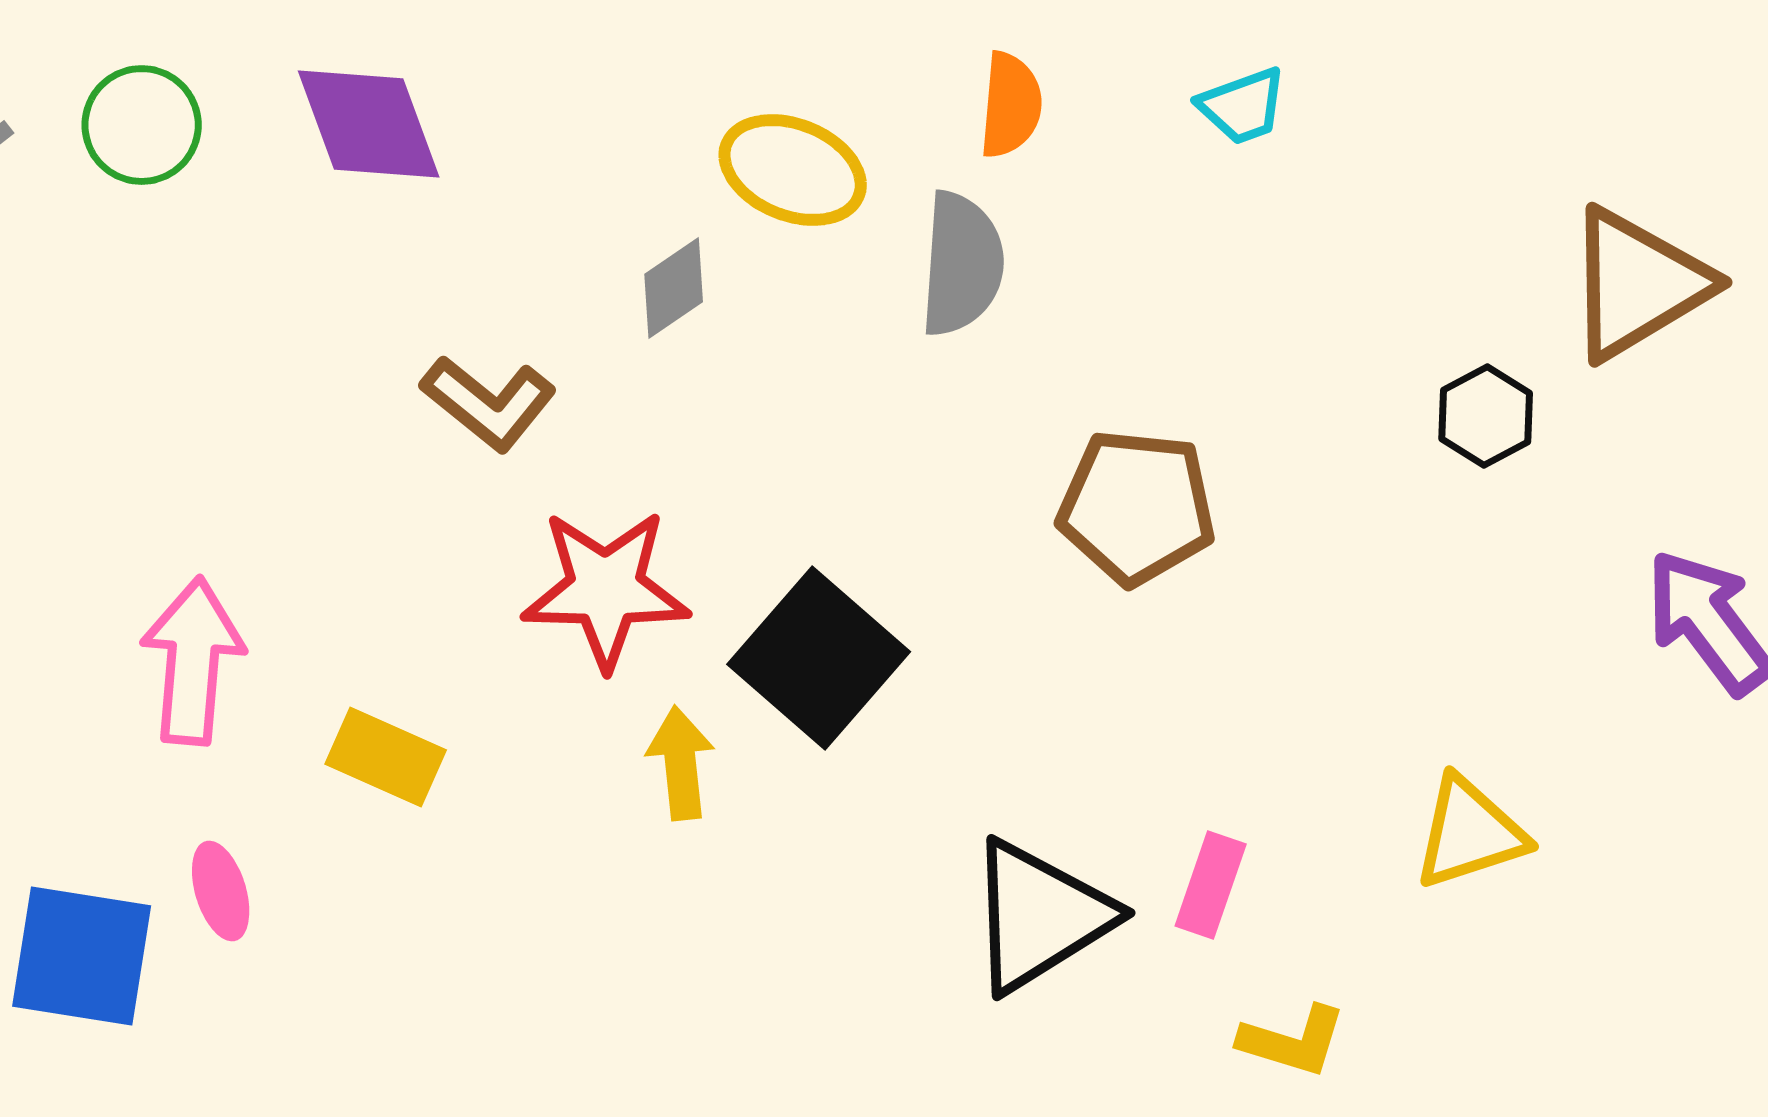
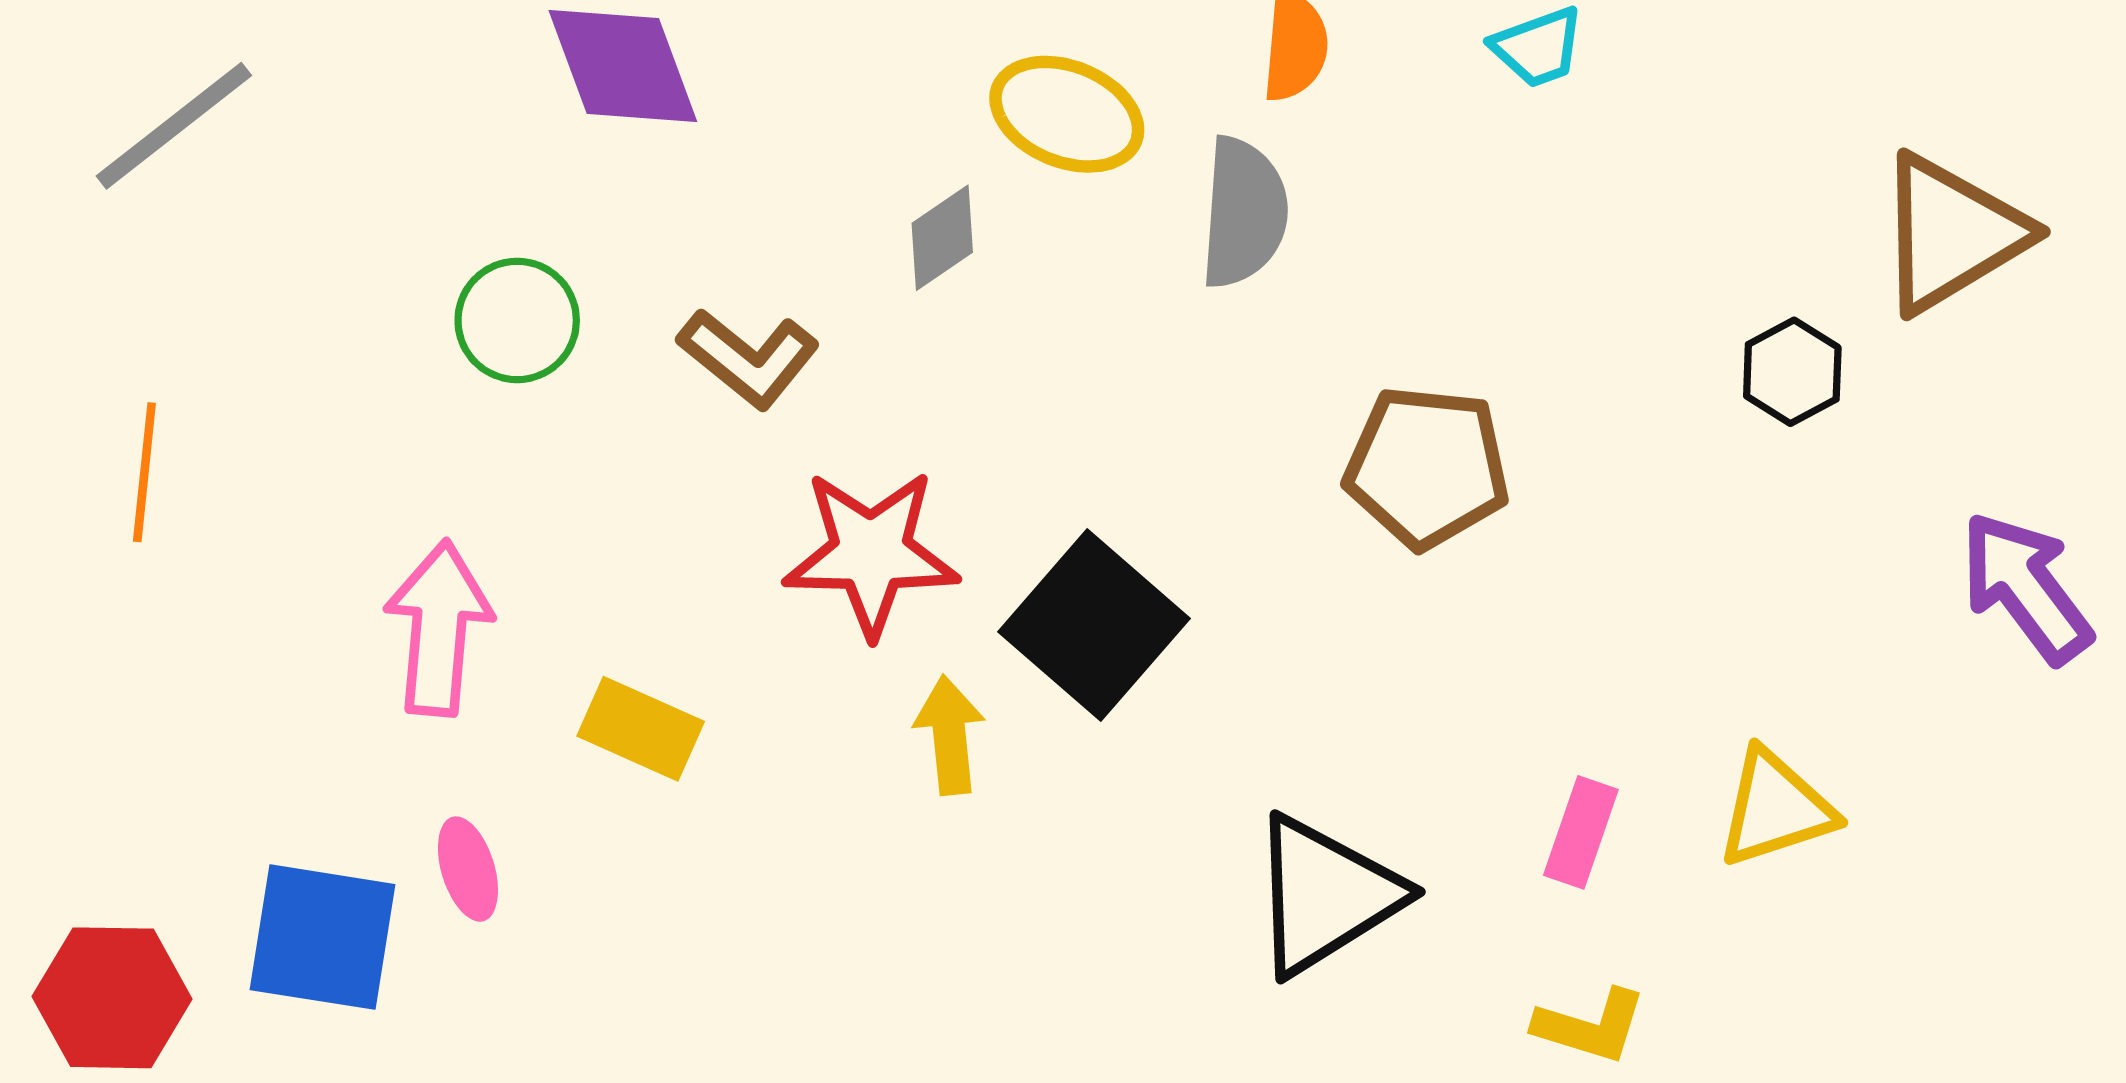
green circle: (142, 125) -> (517, 320), moved
pink rectangle: (1211, 885) -> (1581, 832), moved

